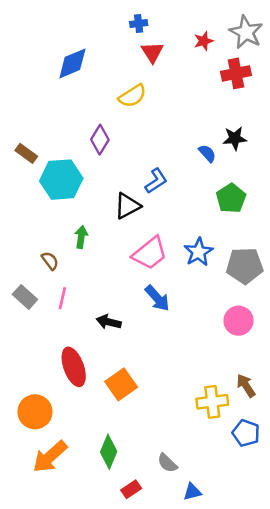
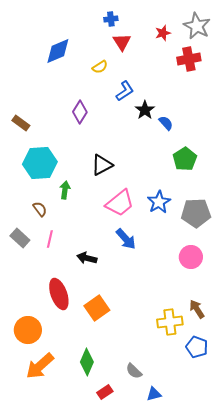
yellow semicircle: (132, 96) -> (100, 67), moved, size x0.7
black star: (235, 138) -> (145, 110), moved, turned -30
cyan hexagon: (61, 180) -> (40, 163), moved
blue L-shape: (156, 181) -> (125, 91), moved

